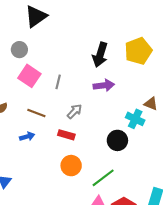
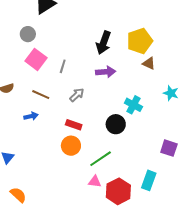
brown triangle: (151, 104) -> (149, 63), moved
red rectangle: (66, 135) -> (74, 125), moved

